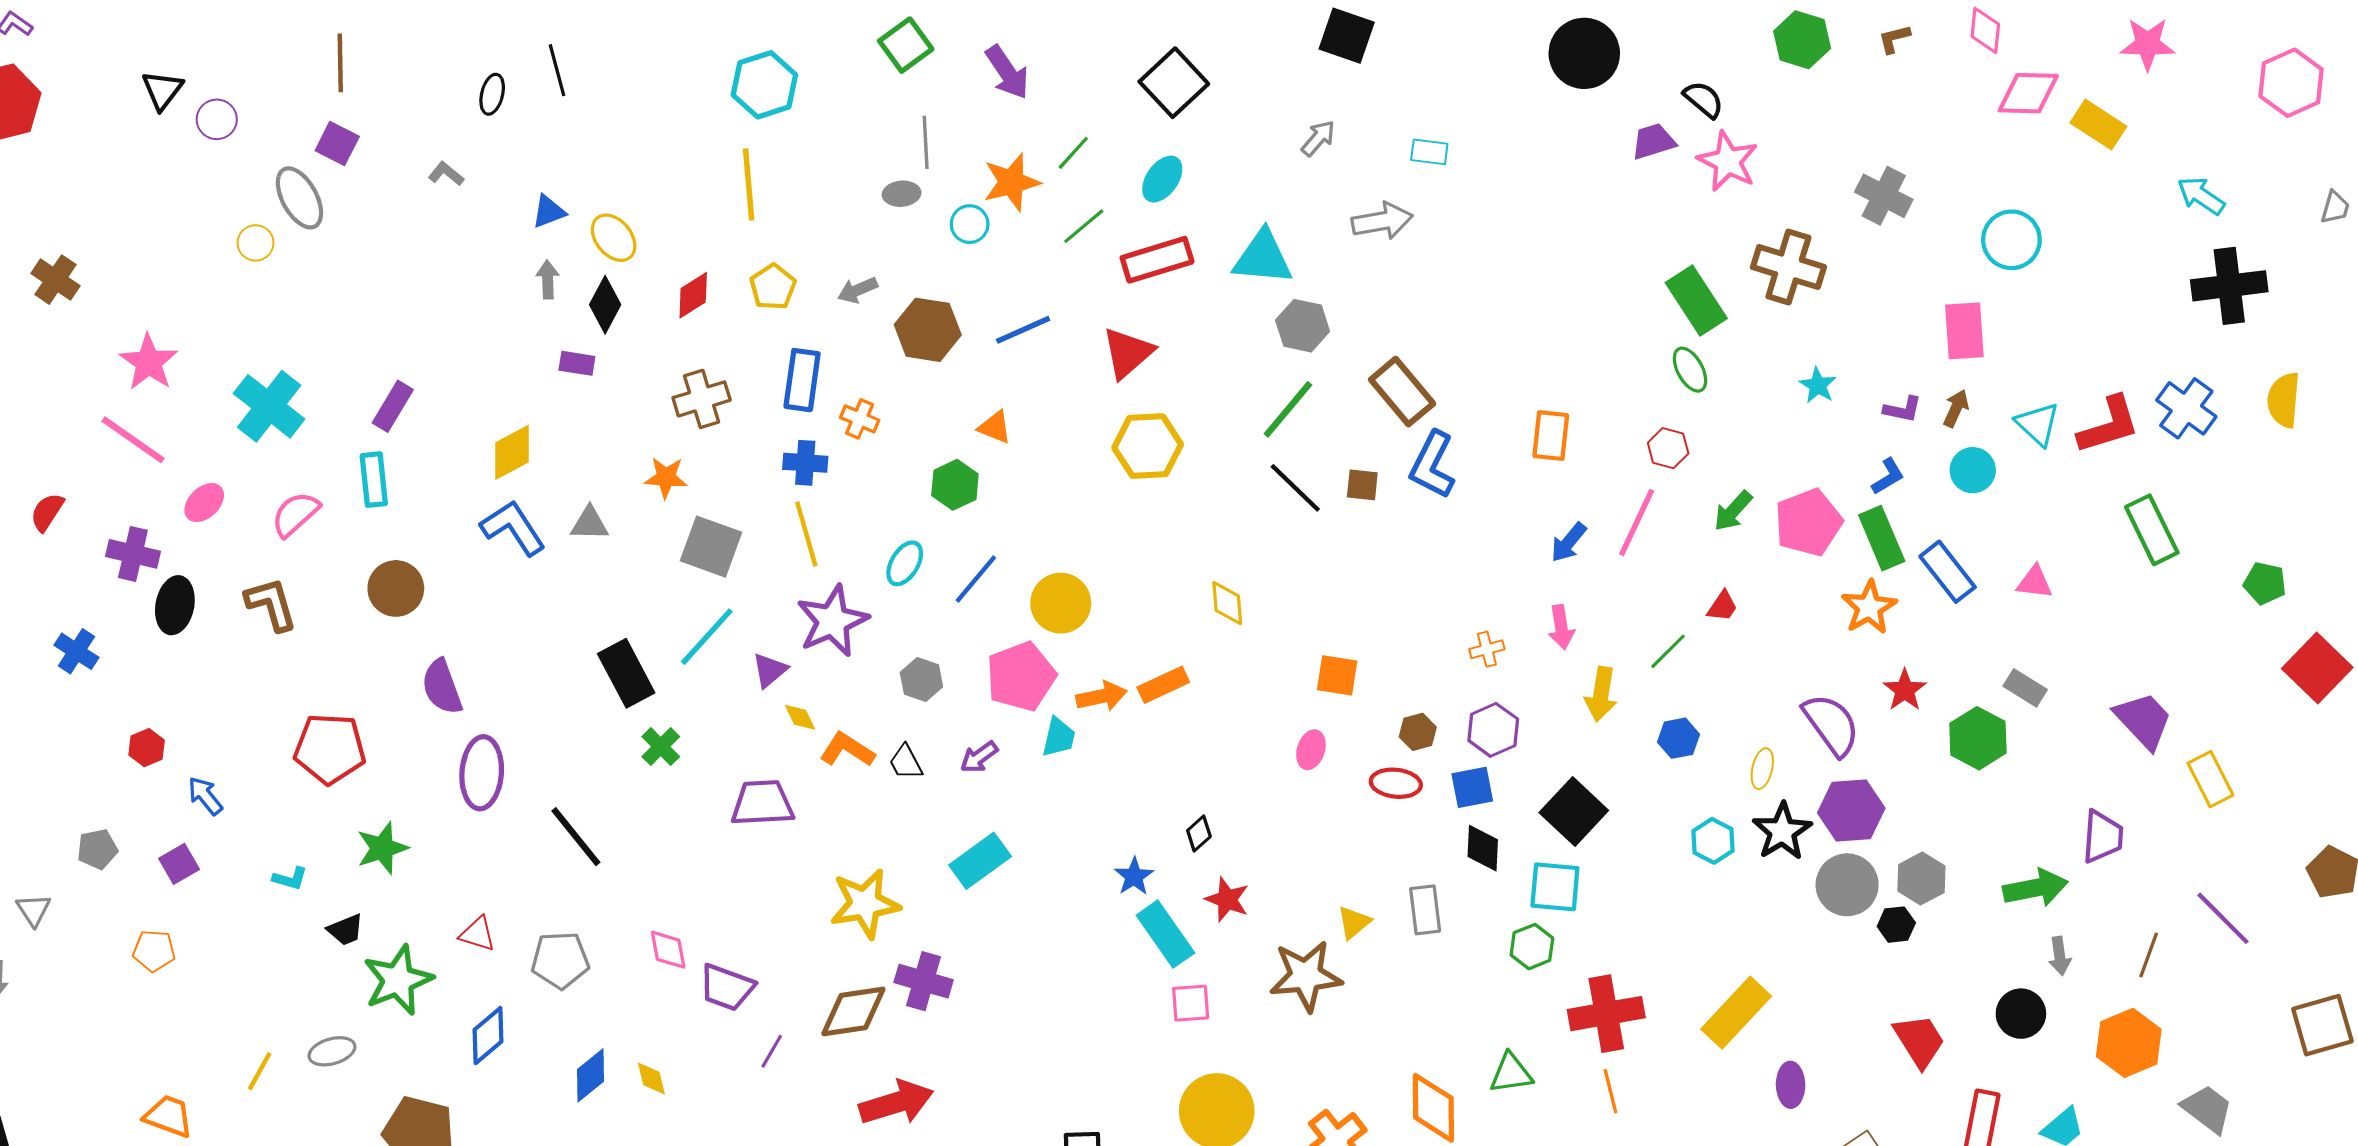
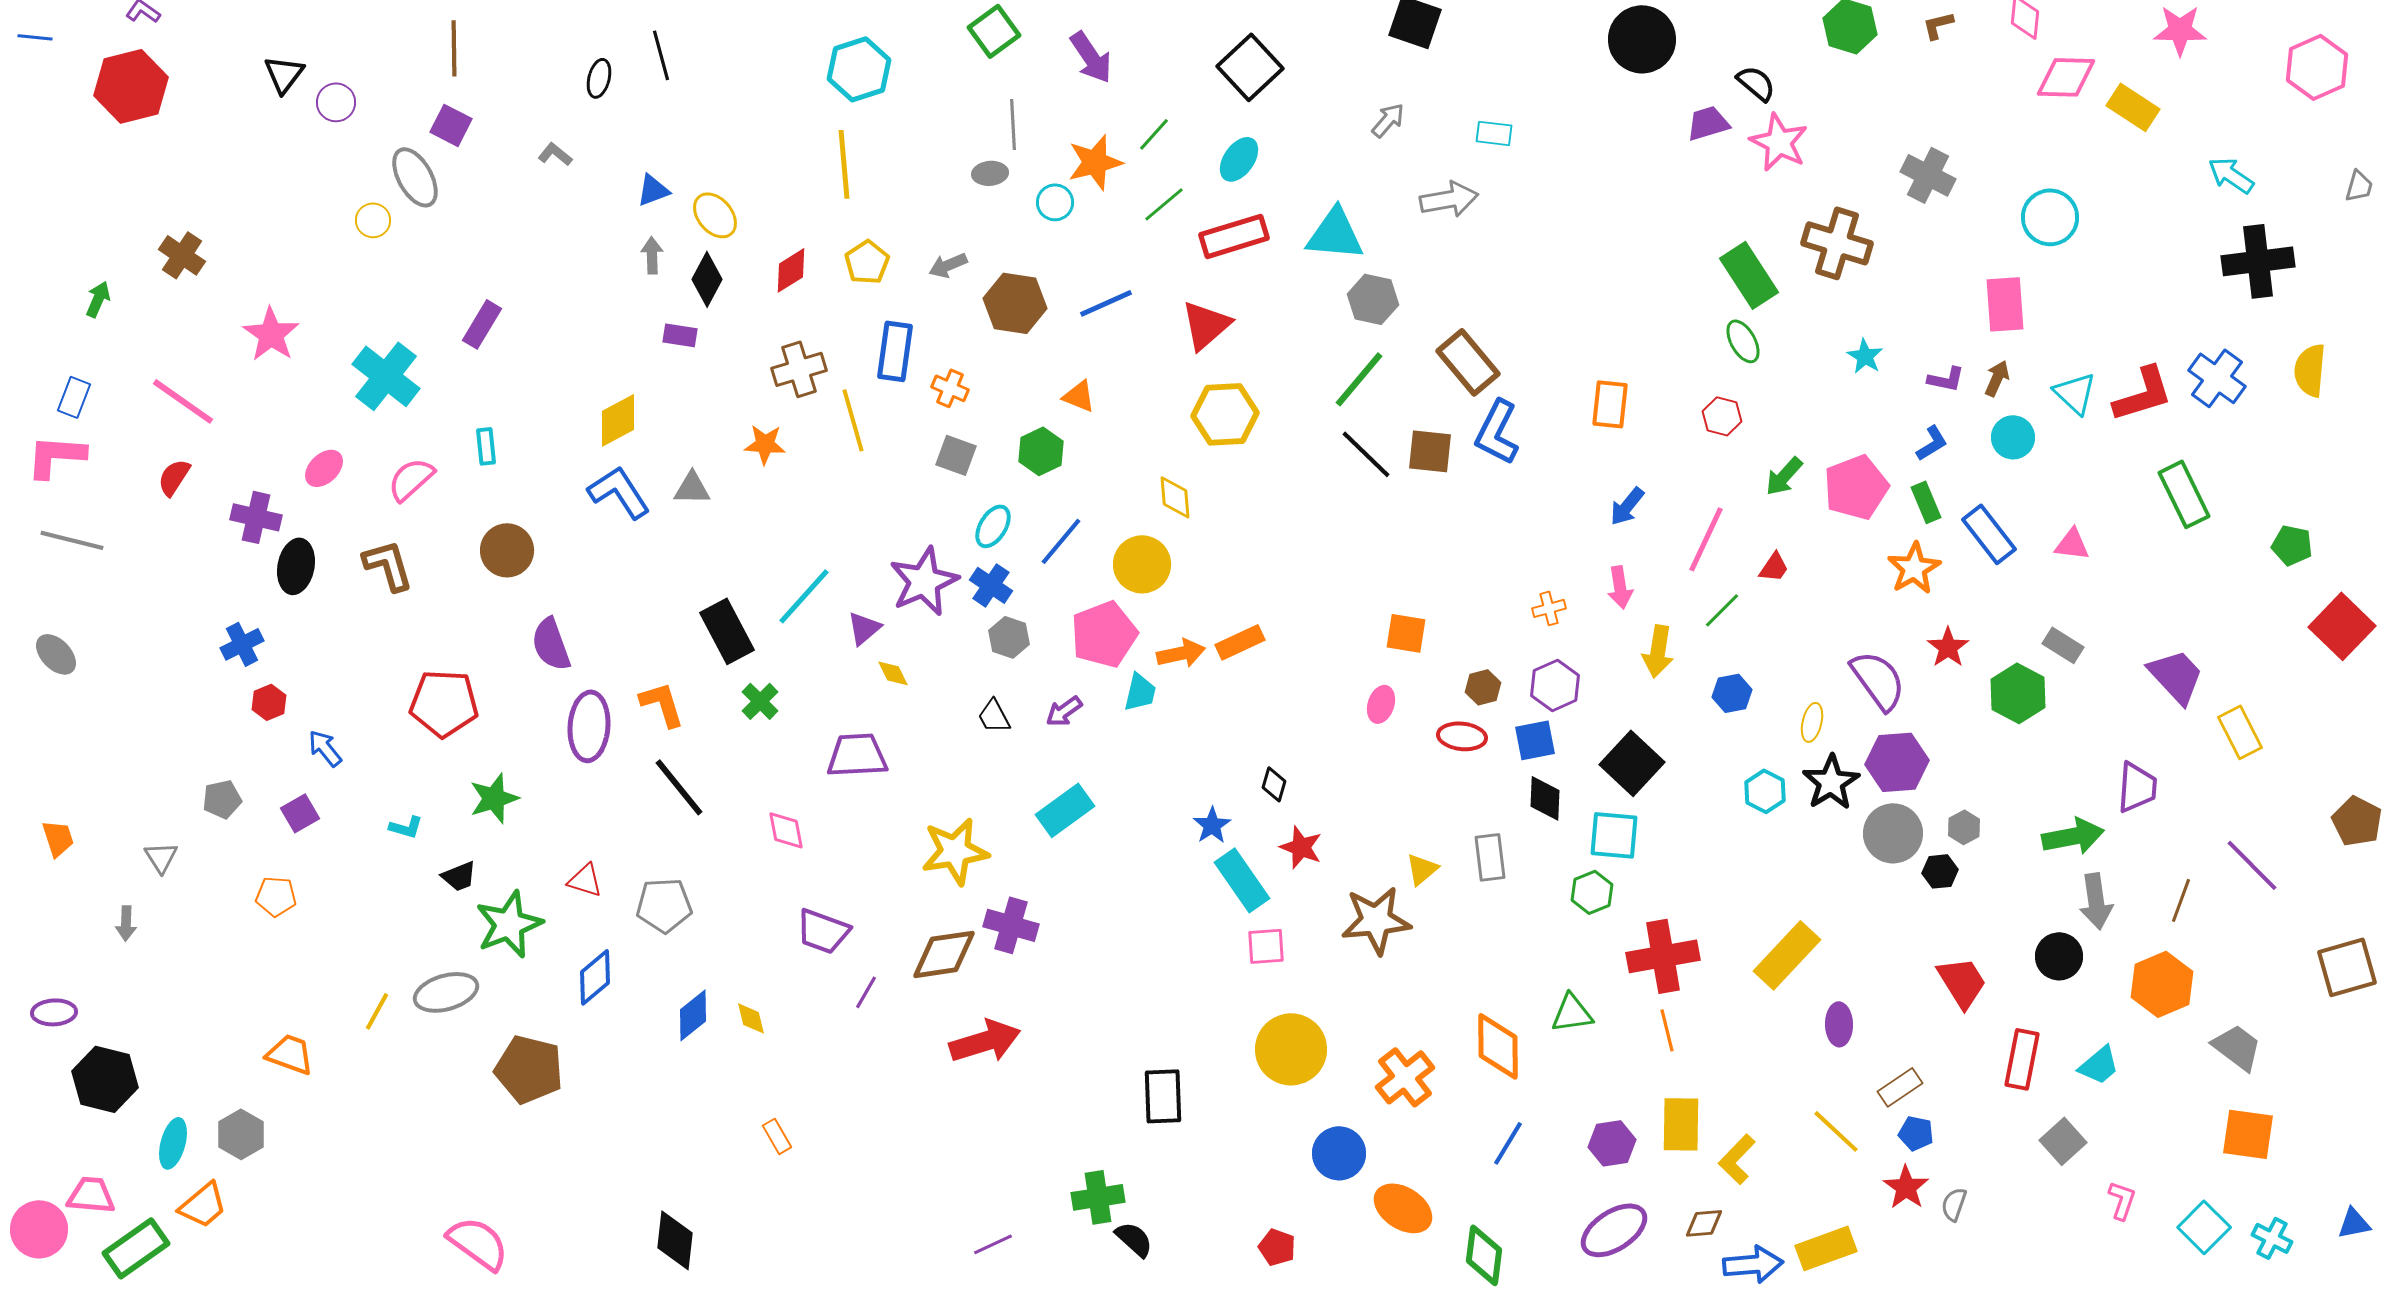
purple rectangle: (393, 406) -> (482, 324), moved
pink line: (133, 440) -> (183, 401), moved
blue cross: (805, 463) -> (991, 585), moved, turned 30
cyan rectangle: (374, 480) -> (486, 446), size x0.7
brown square: (1362, 485) -> (1430, 451), size x1.4
pink line: (1637, 522) -> (1706, 539), moved
yellow line: (806, 534) -> (853, 420), moved
green rectangle: (1882, 538) -> (1926, 502), size x0.7
gray square: (711, 547) -> (956, 455), moved, size x0.7
yellow diamond: (1227, 603) -> (1175, 497), moved
blue cross: (76, 651) -> (242, 644), moved, turned 30
orange L-shape: (847, 750) -> (662, 704), moved, turned 40
black diamond: (1199, 833) -> (1274, 784), turned -32
gray hexagon: (1921, 879) -> (1964, 827), size x0.7
pink diamond: (668, 950) -> (786, 830), moved
gray arrow: (2060, 956) -> (2096, 901), size x1.5
gray ellipse: (332, 1051) -> (446, 992), size x1.4

